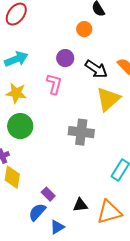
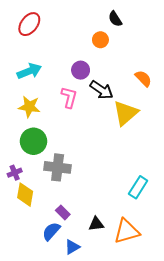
black arrow: (96, 69) -> (101, 90), moved
gray cross: (81, 132) -> (58, 167), moved

